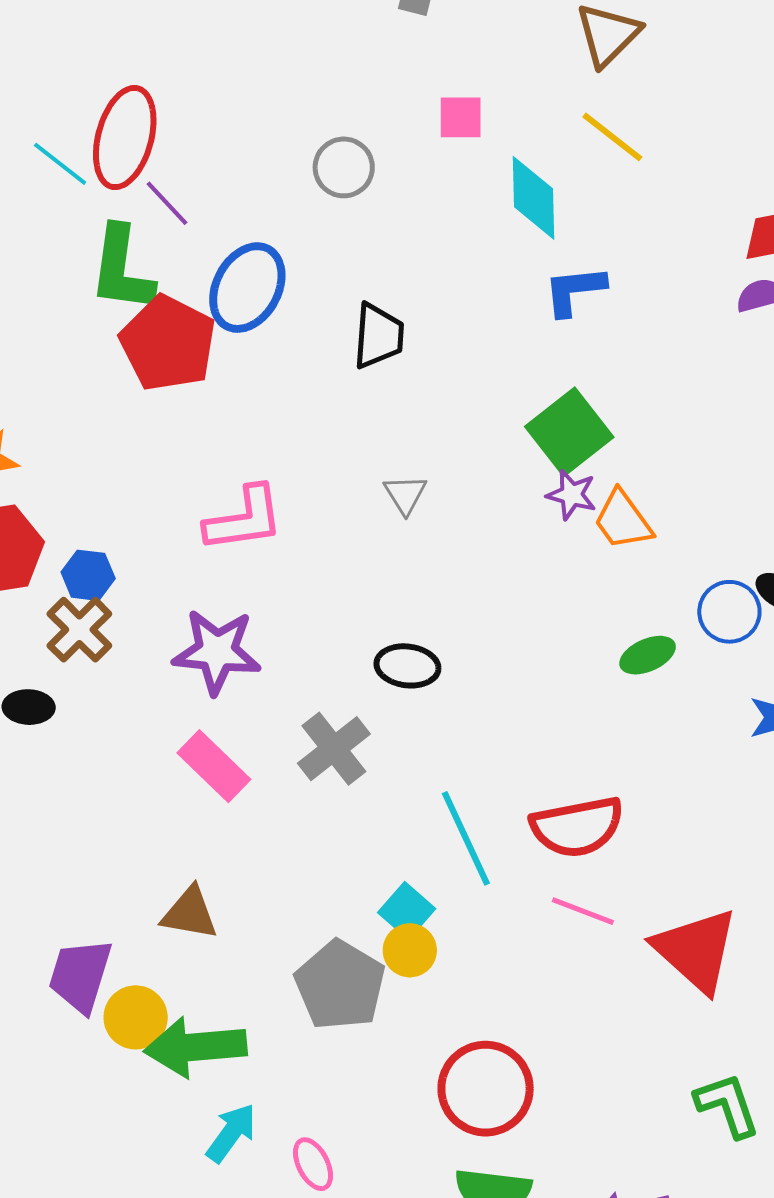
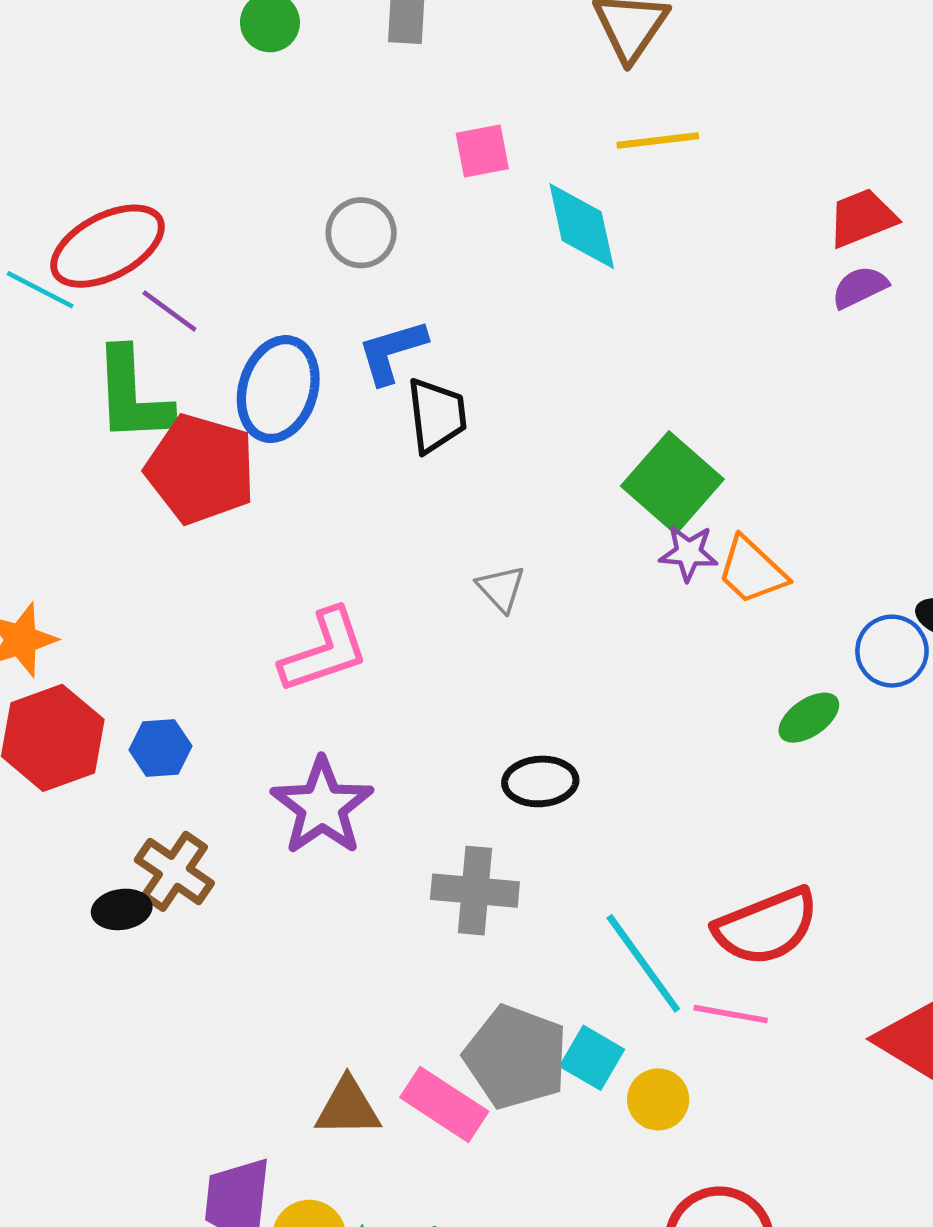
yellow line: (612, 137) -> (658, 141), turned -34
red ellipse: (125, 138) -> (108, 246), turned 58
blue L-shape: (574, 290) -> (392, 352), moved
brown cross: (79, 630) -> (174, 871), moved
purple star: (217, 652) -> (322, 806), turned -30
gray cross: (334, 749) -> (475, 891), turned -36
pink rectangle: (214, 766) -> (444, 1104), moved
pink line: (583, 911) -> (731, 1014), moved
yellow circle: (410, 950) -> (658, 1099), moved
gray pentagon: (340, 985) -> (516, 1057), moved

